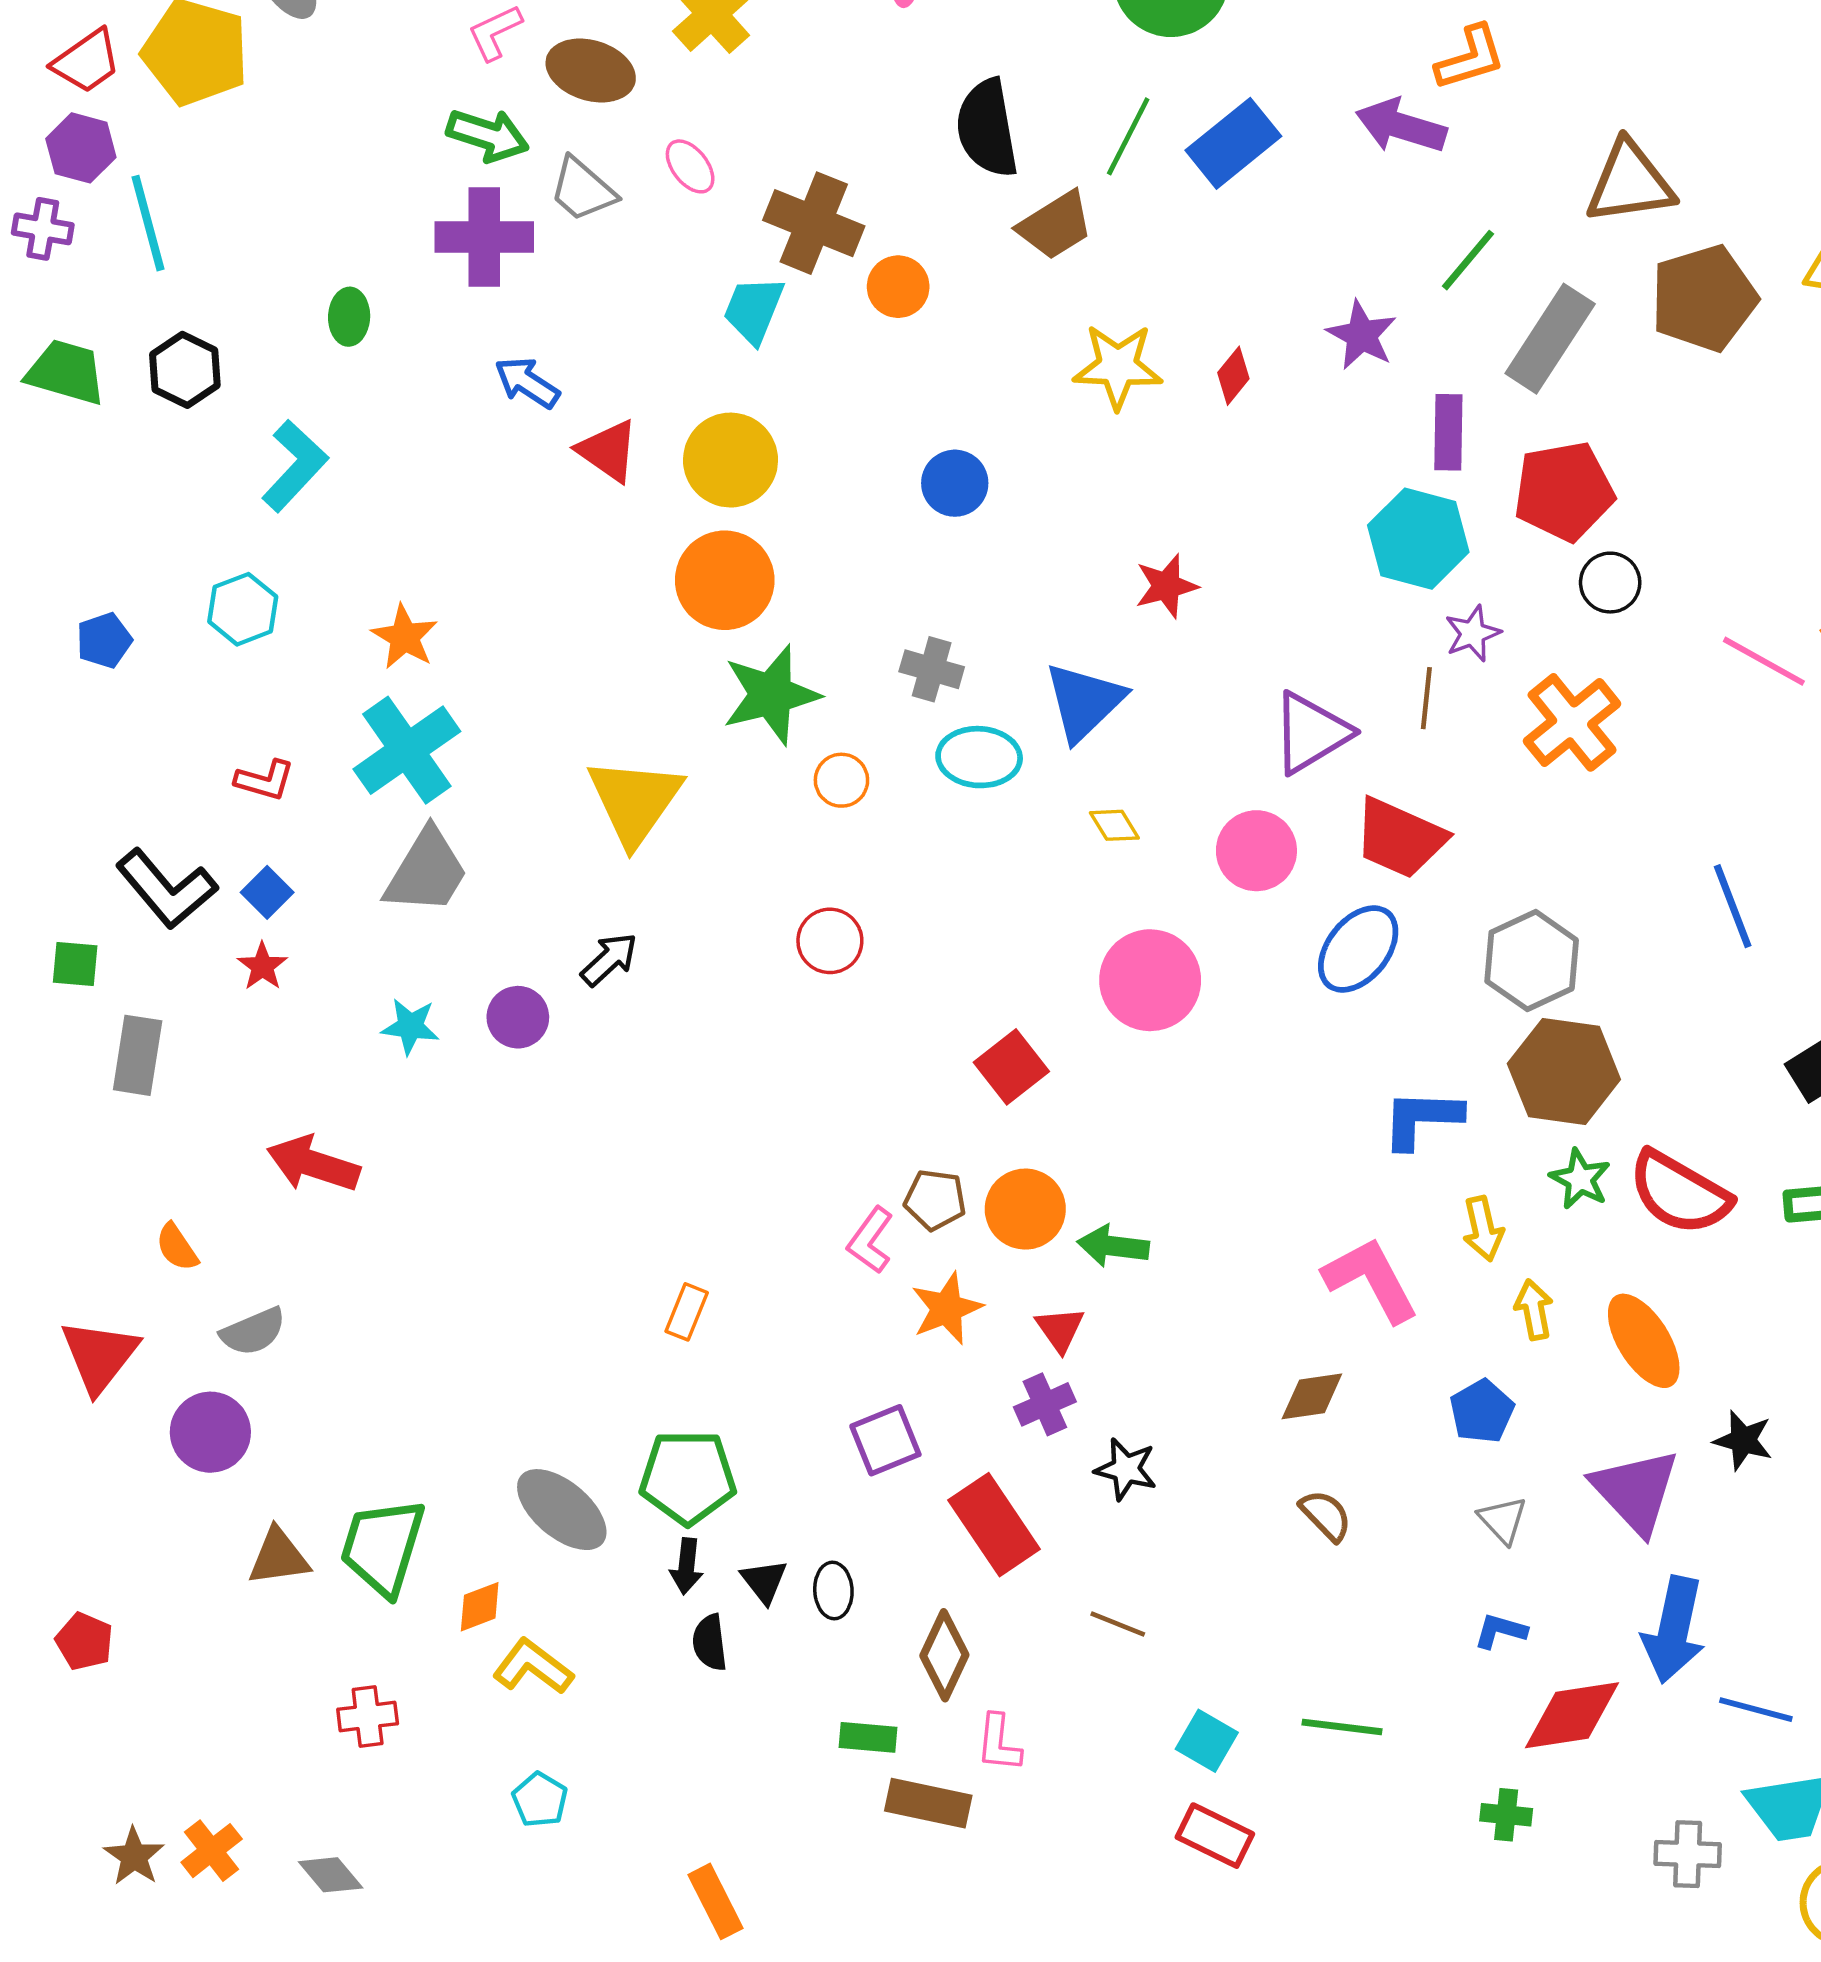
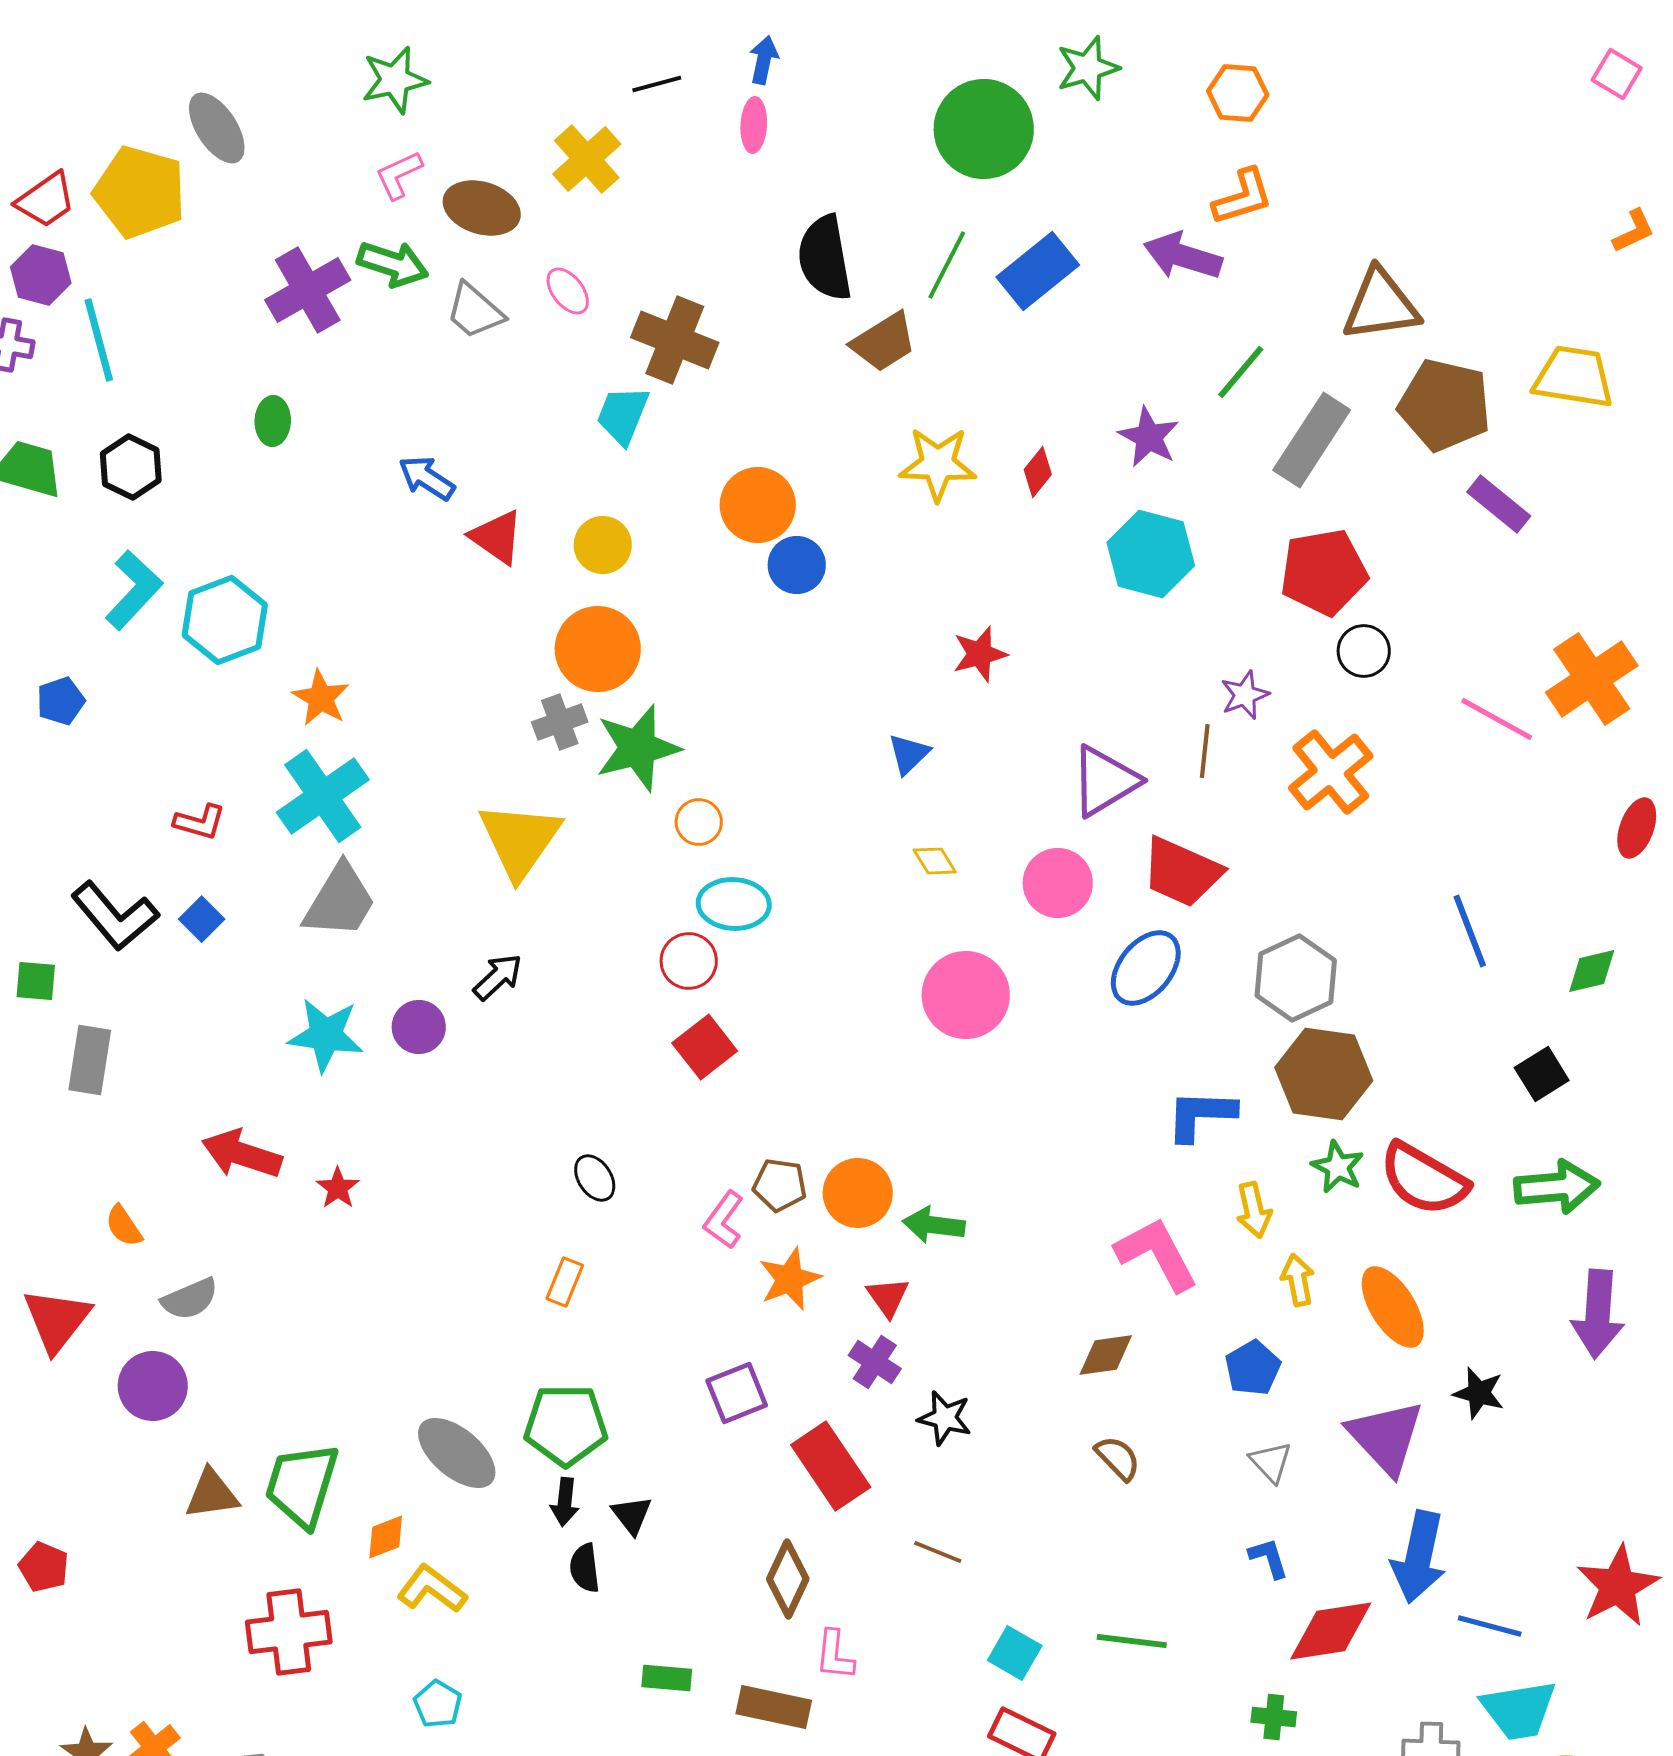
purple cross: (484, 237) -> (308, 290), moved, turned -30
orange circle: (898, 287) -> (758, 505), moved, size x1.4
brown pentagon: (1704, 298) -> (1445, 405), turned 30
purple rectangle: (1448, 432) -> (1499, 504), moved, turned -52
yellow circle: (731, 460) -> (603, 545), size x0.7
cyan L-shape: (295, 466) -> (134, 590), moved
cyan hexagon: (1418, 539) -> (1151, 554), moved
cyan hexagon: (243, 609) -> (225, 620), moved, size x1.4
gray cross: (932, 669) -> (560, 722), moved, turned -36
blue triangle: (1084, 702) -> (909, 754), size x0.6
cyan ellipse: (979, 757) -> (734, 904), moved
red star: (262, 966) -> (338, 1188), moved
cyan star: (410, 1026) -> (326, 1035), size x1.5
red square: (1011, 1067) -> (705, 1047), moved
purple cross: (1045, 1404) -> (875, 1362), turned -33
black ellipse: (833, 1591) -> (595, 1178), moved, turned -30
blue L-shape: (1500, 1631) -> (1269, 1558), turned 57
red cross: (368, 1716) -> (289, 1632), size x1.6
green rectangle: (868, 1737) -> (667, 1678), moved

